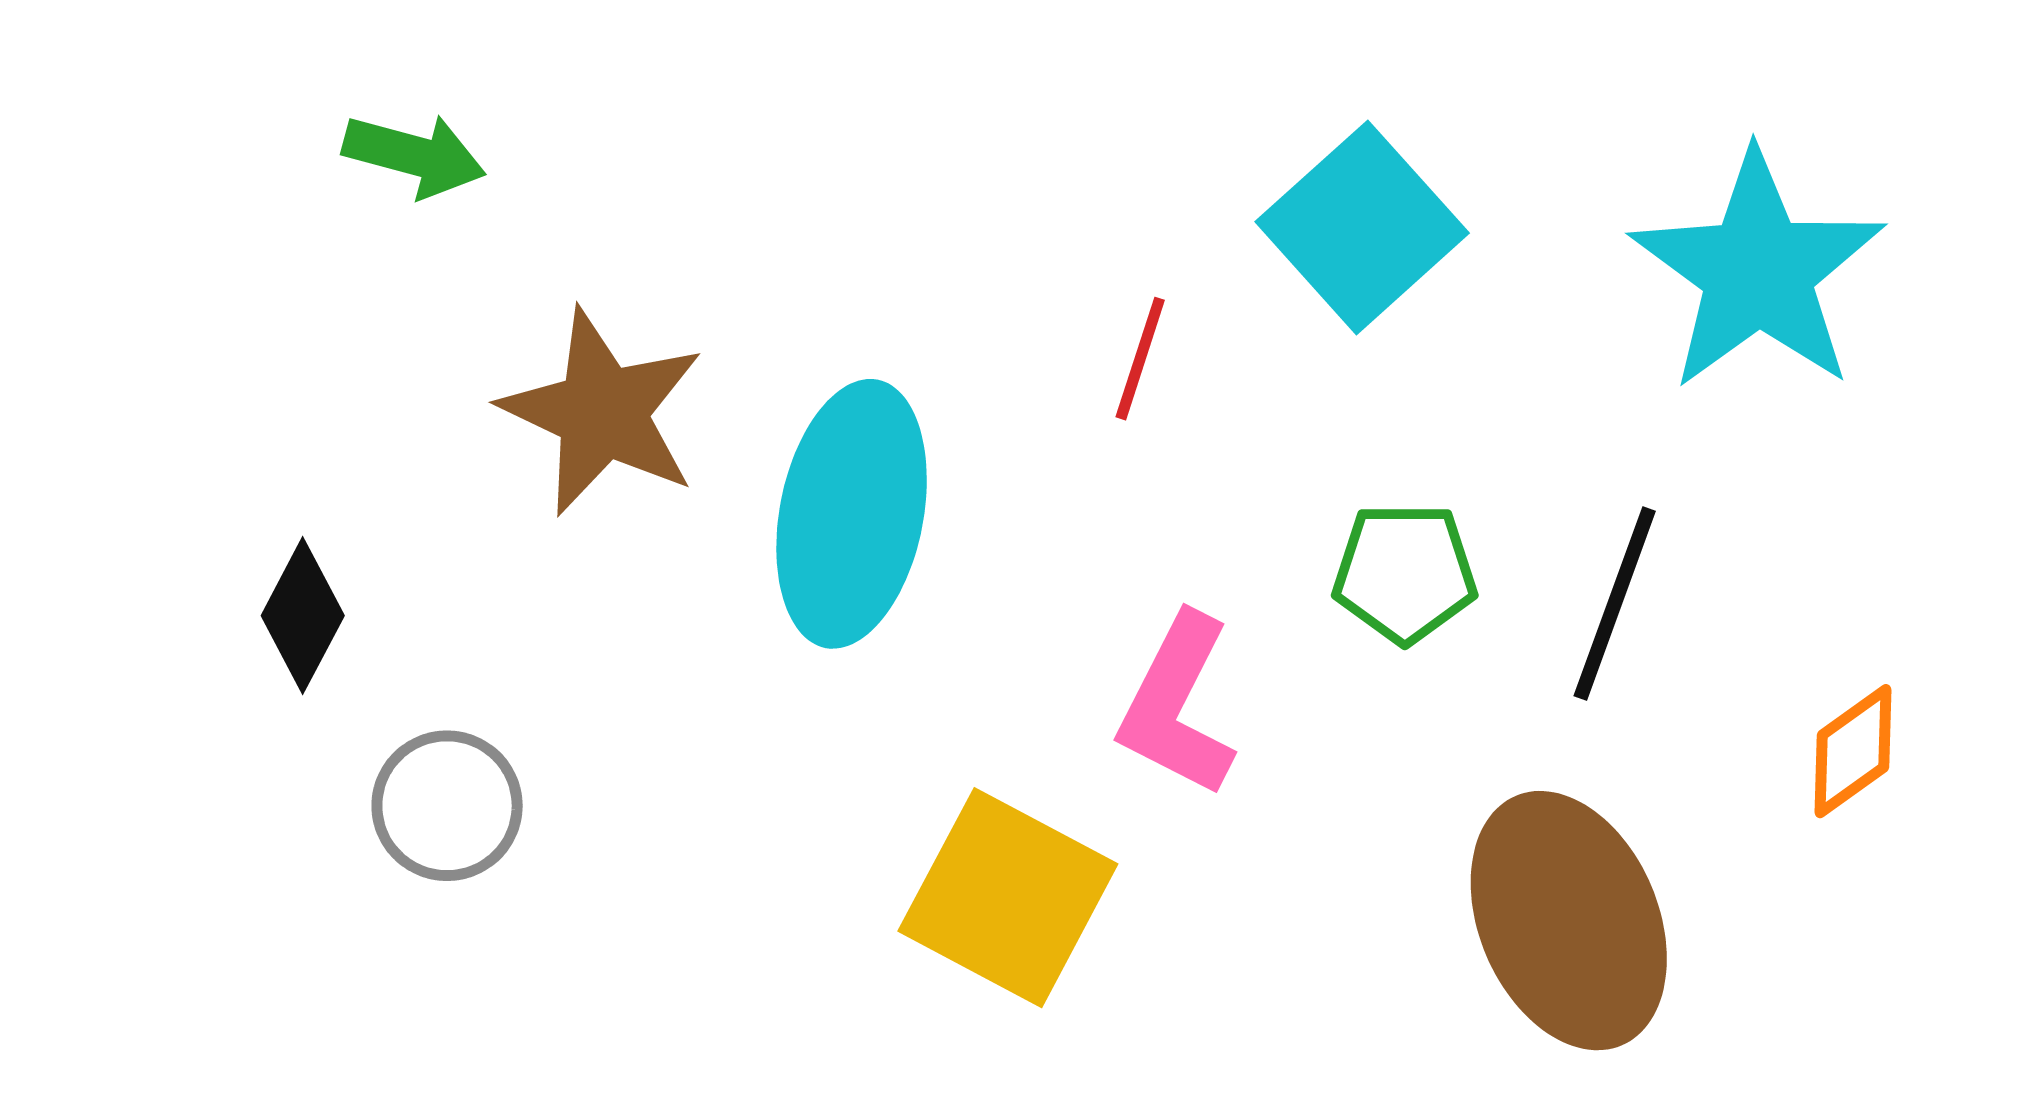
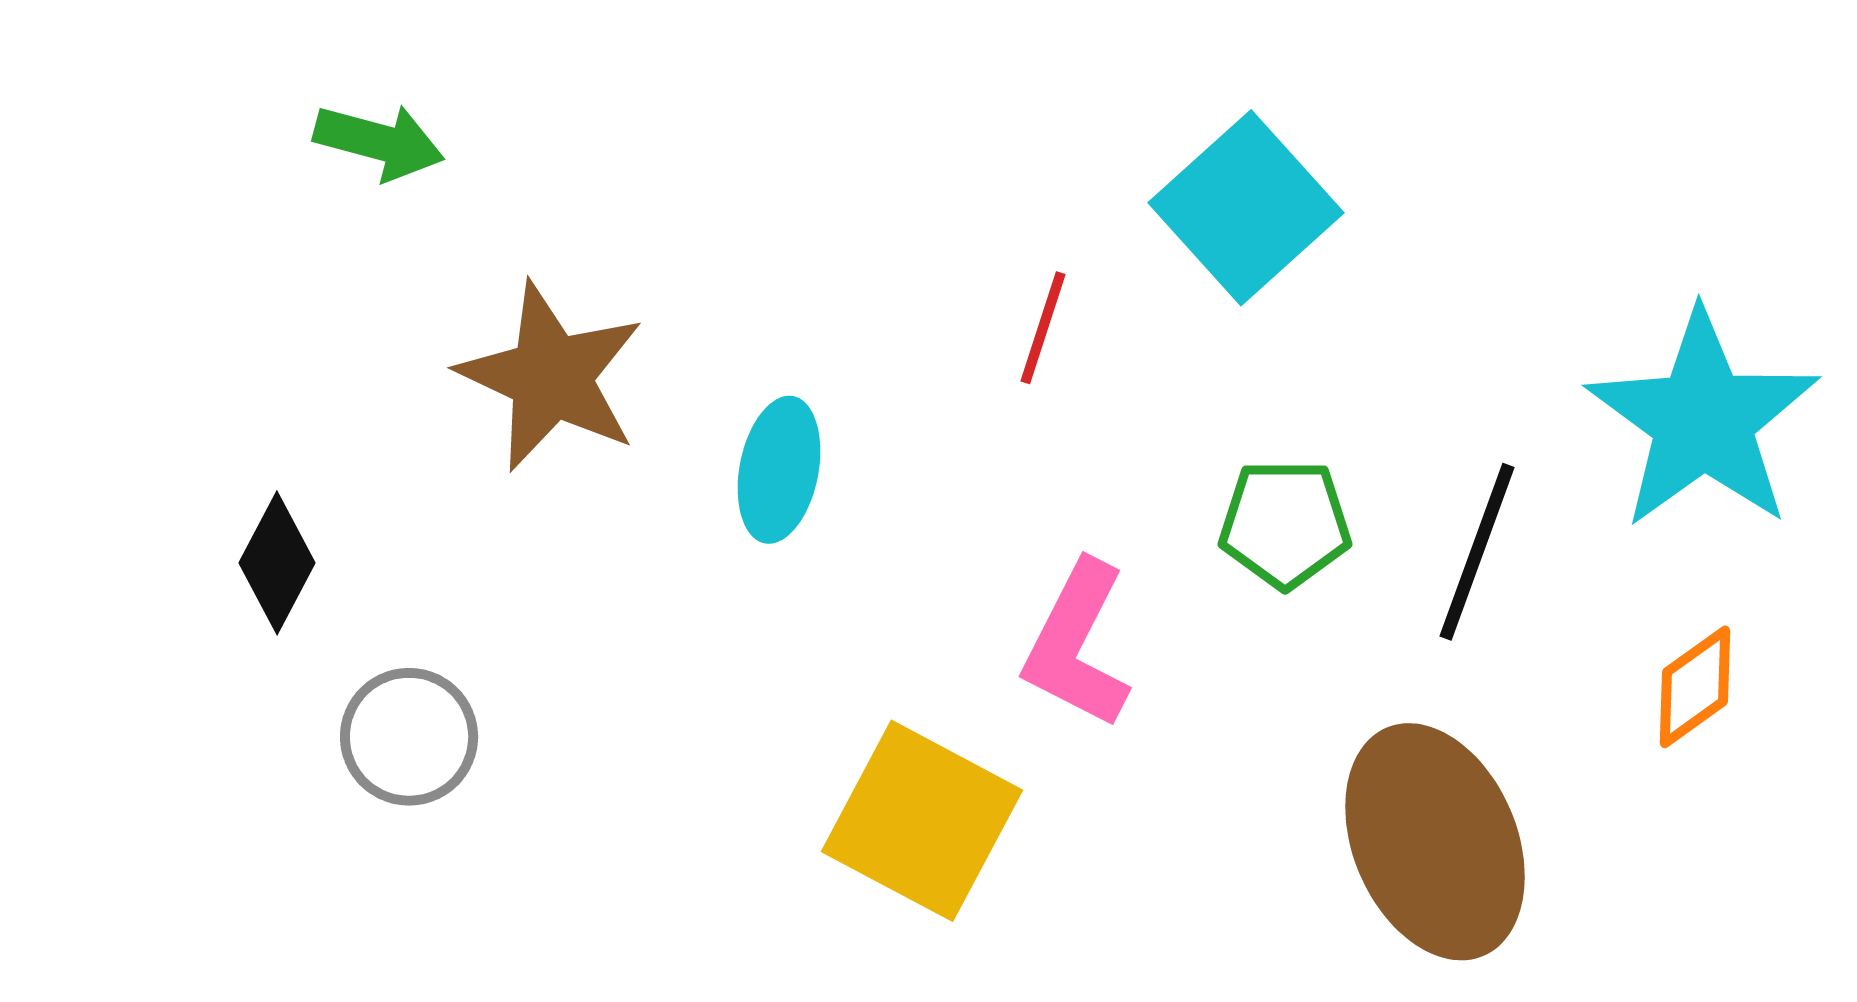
cyan star: (1758, 271) -> (1703, 420), moved
cyan ellipse: (852, 514) -> (779, 470), size x0.6

